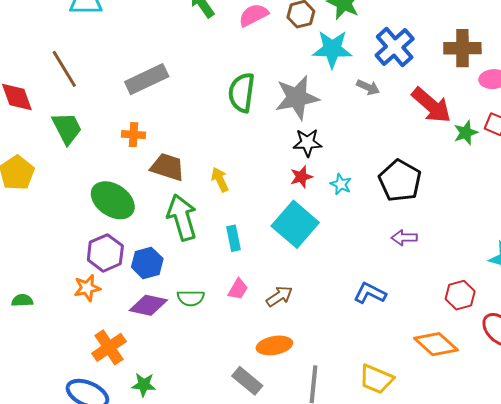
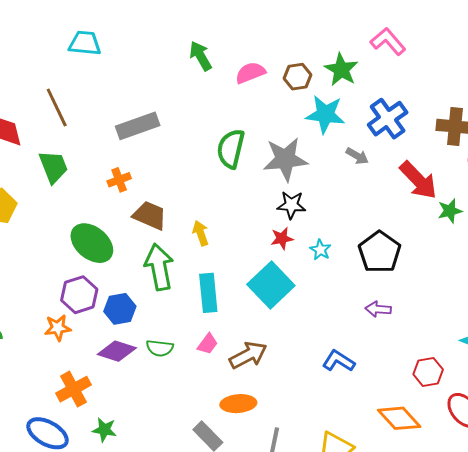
orange cross: (134, 135) -> (119, 180), turned -30
cyan rectangle: (234, 238) -> (208, 293), size x1.5
brown arrow: (279, 296) -> (248, 355), size x1.4

